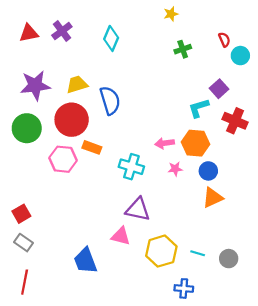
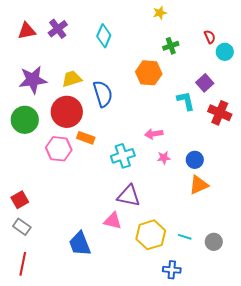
cyan L-shape: (199, 108) -> (186, 101), turned 95
orange hexagon: (196, 143) -> (149, 73), moved
cyan cross: (131, 167) -> (123, 156), turned -35

